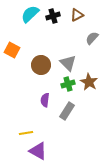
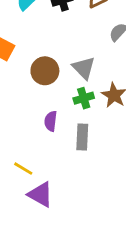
gray rectangle: (67, 111) -> (82, 137), turned -30
yellow line: (26, 133) -> (23, 169), turned 40

